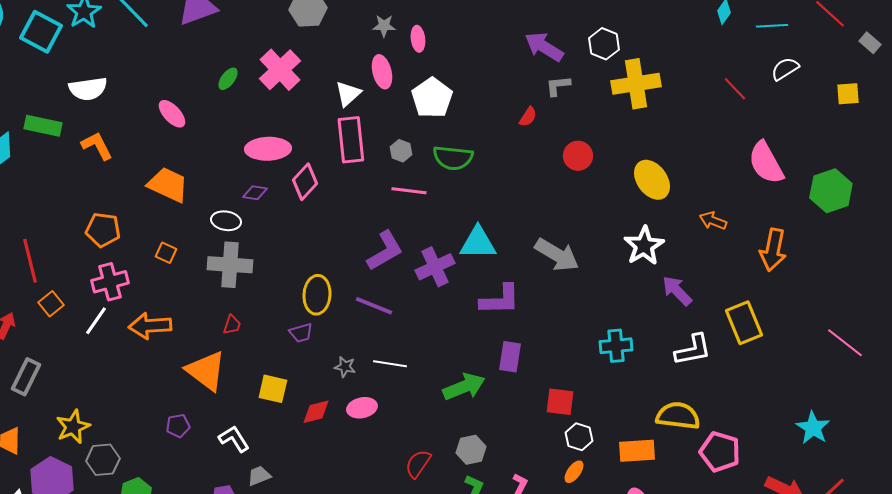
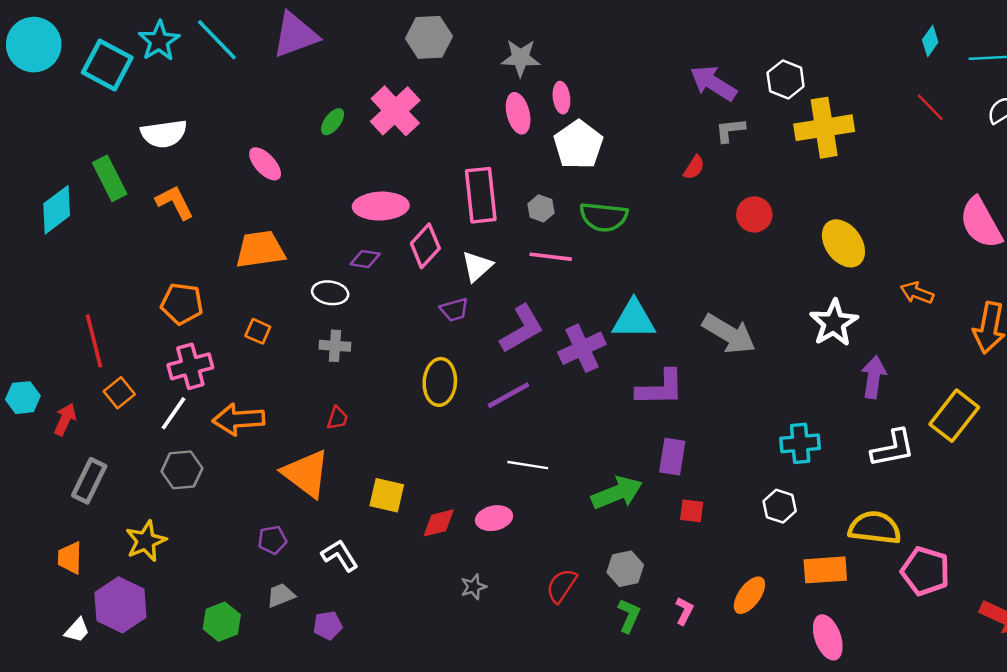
gray star: (384, 26) -> (521, 58), size x1.4
pink ellipse: (418, 39) -> (561, 98), moved
red line: (735, 89) -> (930, 107), moved
white triangle: (348, 94) -> (477, 266), moved
green rectangle: (43, 126) -> (110, 178), turned 51
orange trapezoid: (168, 185) -> (260, 249), turned -33
gray cross: (230, 265) -> (335, 346), size x0.6
purple arrow: (677, 291) -> (874, 377), turned 52
purple line: (374, 306) -> (508, 395), turned -51
yellow rectangle: (744, 323) -> (954, 416), turned 60
purple trapezoid: (301, 333) -> (454, 310), moved
gray star: (345, 367) -> (474, 587), moved, turned -30
red square: (560, 402) -> (692, 511), moved, size x0.7
white hexagon: (579, 437) -> (780, 506), moved
gray hexagon: (103, 460) -> (182, 470), moved
orange ellipse: (574, 472) -> (749, 595), size x1.4
gray trapezoid: (259, 476) -> (281, 595), moved

